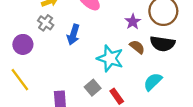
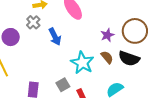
blue arrow: (73, 35) -> (55, 37), turned -54

